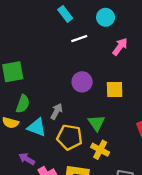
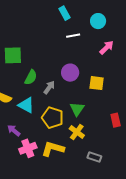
green semicircle: (23, 104) -> (31, 77), moved
gray arrow: (57, 111) -> (49, 87), moved

